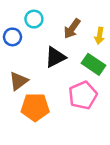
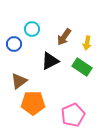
pink pentagon: (83, 95) -> (73, 115), moved

